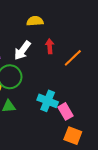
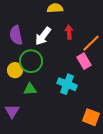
pink rectangle: (65, 111) -> (84, 61), moved

